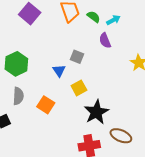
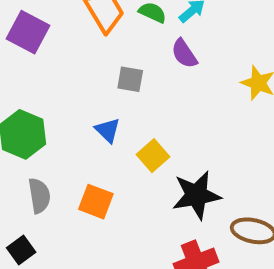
gray square: (77, 57) -> (130, 79), moved
black star: (96, 112) -> (196, 195), turned 30

